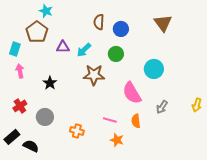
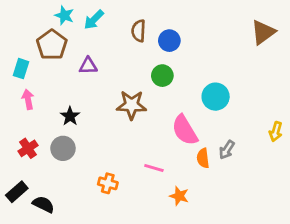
brown triangle: (163, 23) -> (263, 32), moved, turned 30
cyan arrow: (84, 50) -> (94, 20), moved
yellow arrow: (197, 105) -> (276, 132), moved
gray circle: (45, 117) -> (63, 148), moved
orange semicircle: (136, 121) -> (203, 158), moved
orange star: (117, 140) -> (179, 196), moved

